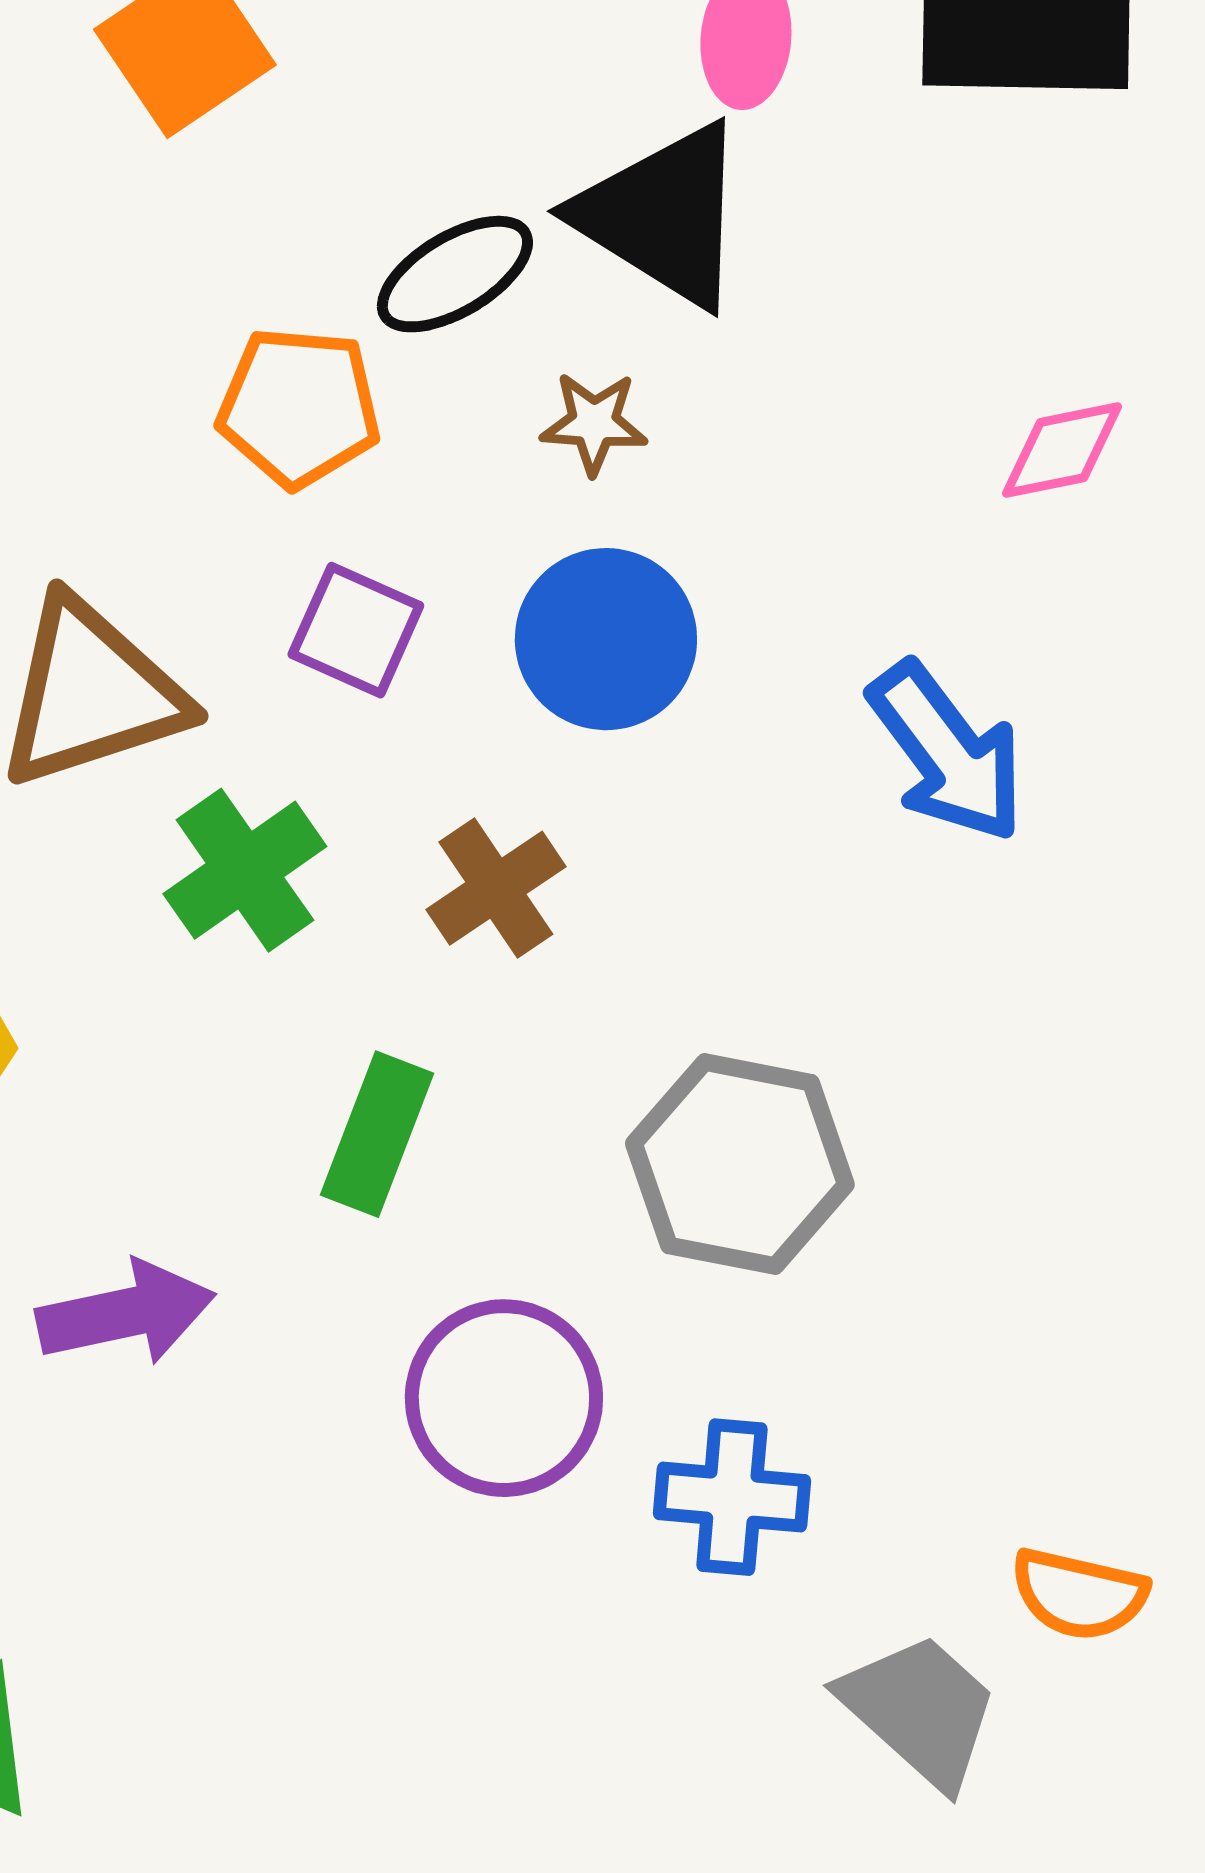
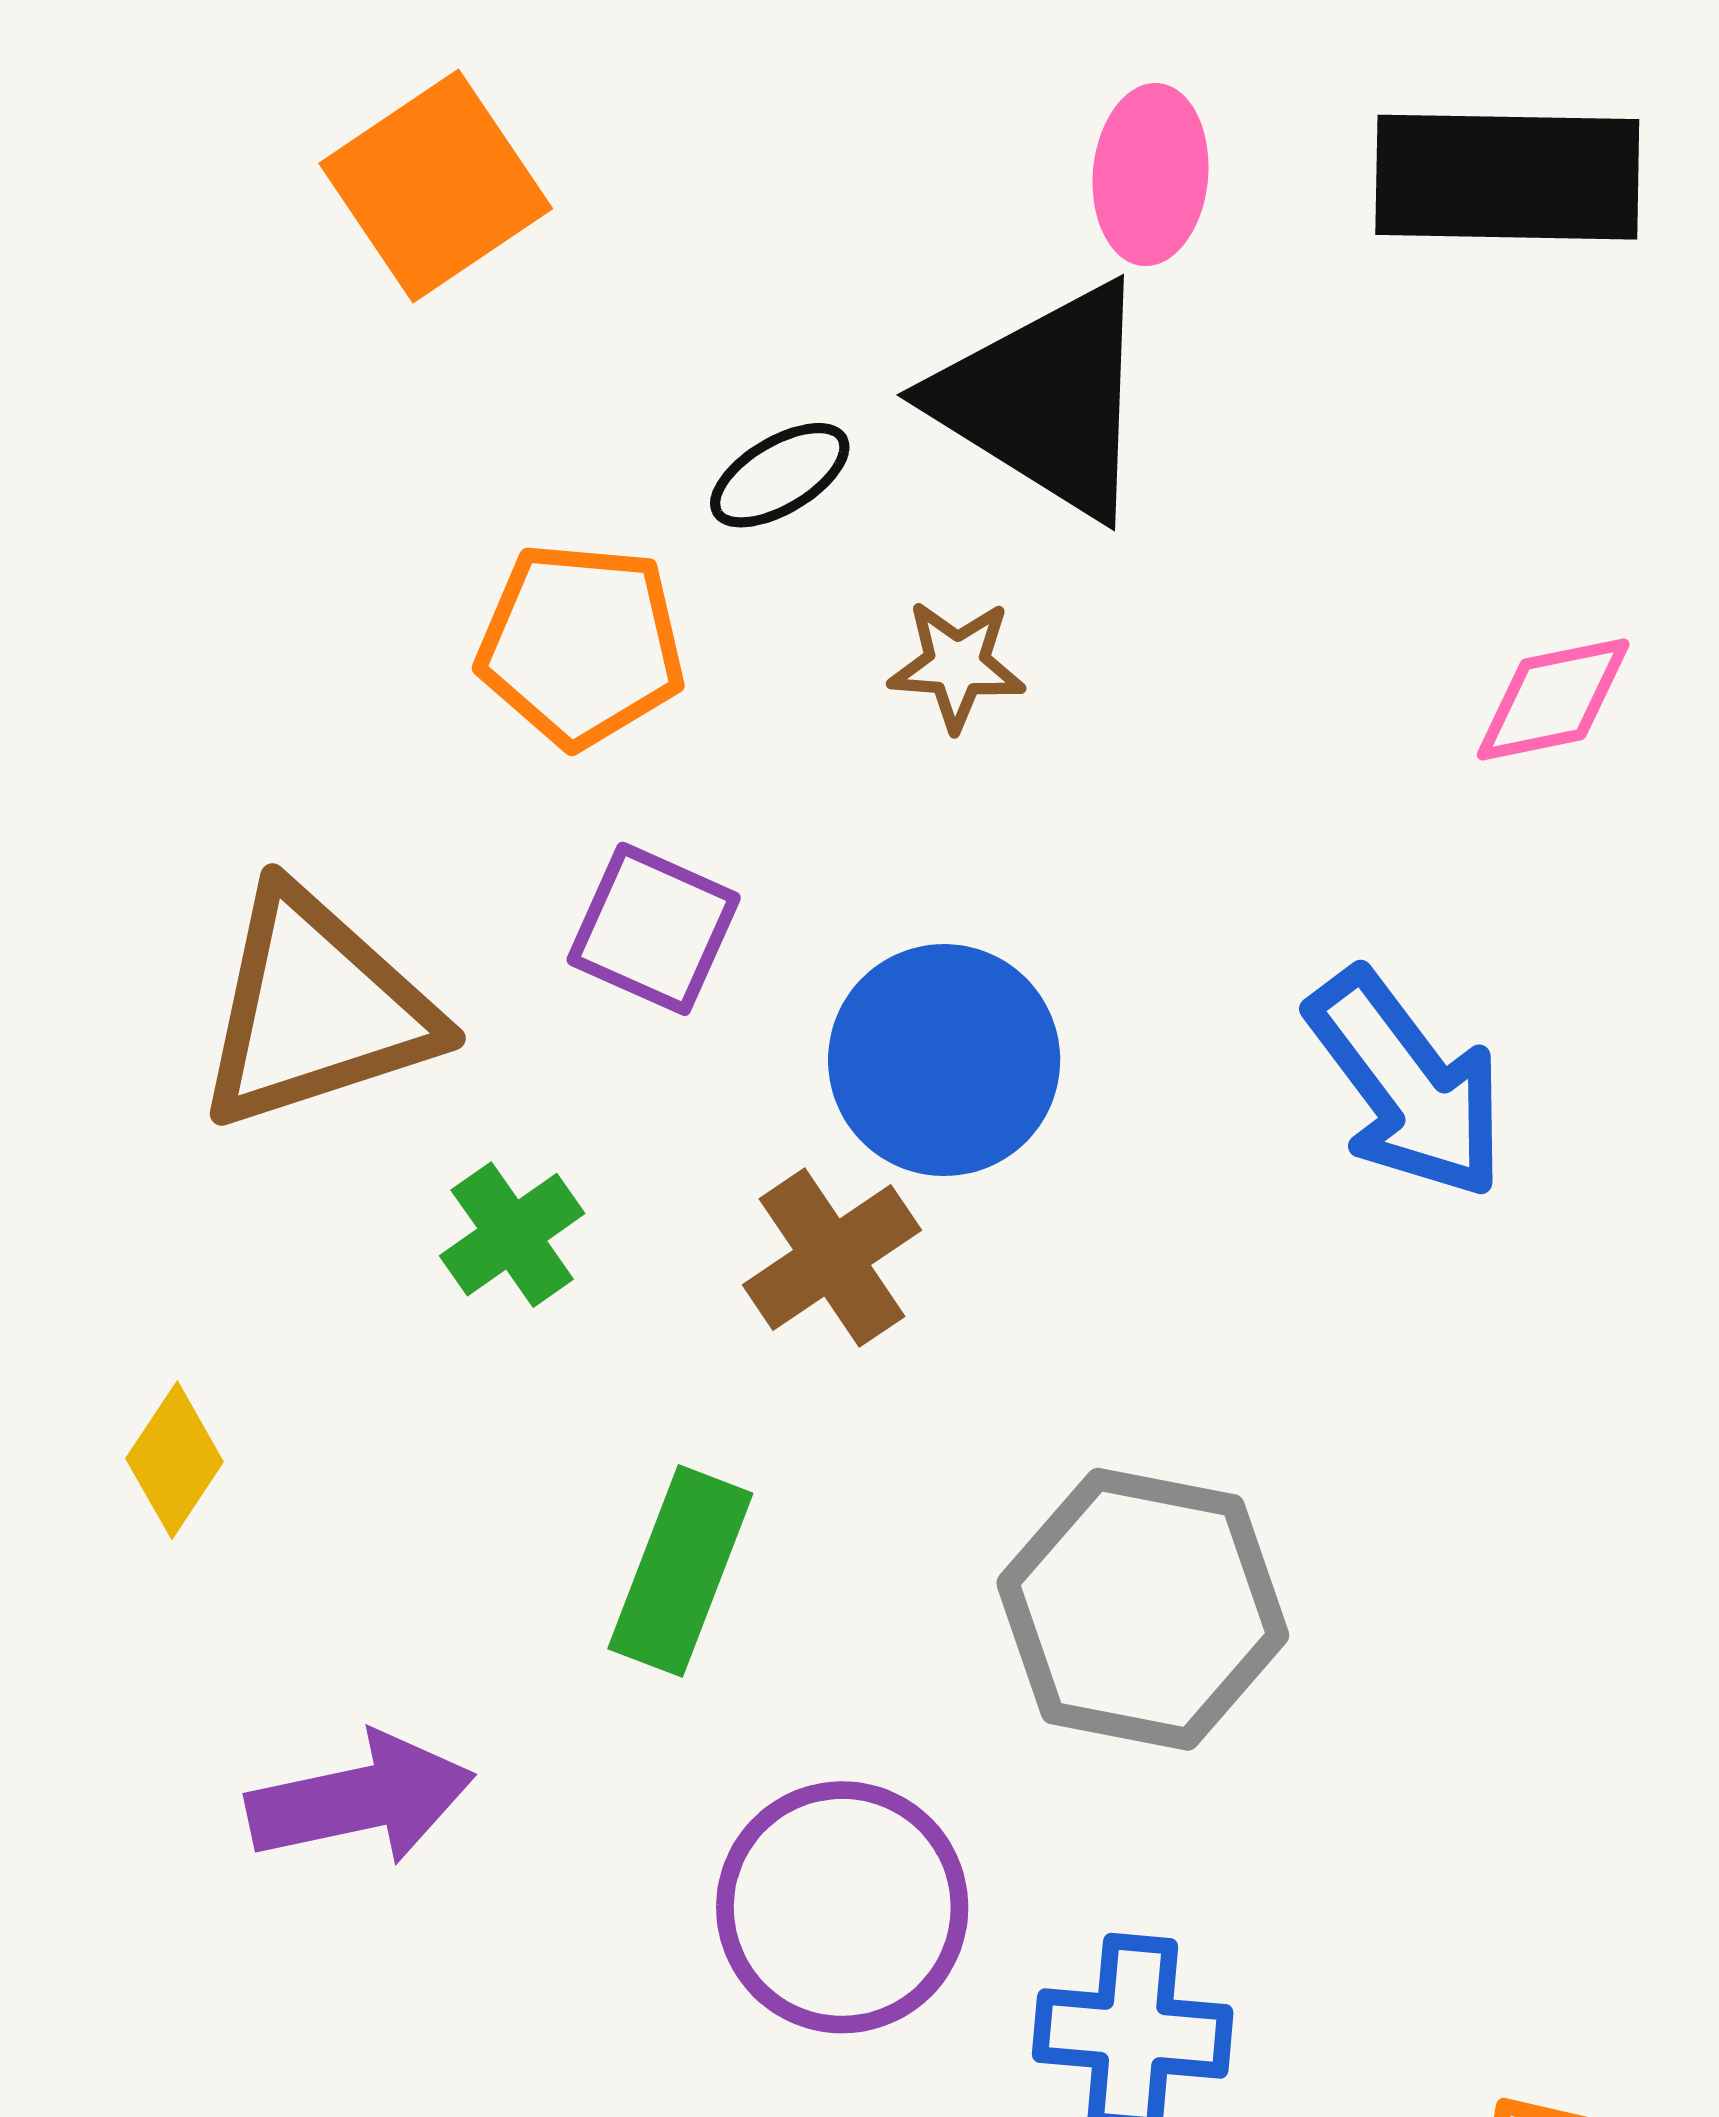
black ellipse: (455, 274) -> (780, 475), size x0.7
blue circle: (606, 639) -> (944, 1060), moved
green cross: (245, 870) -> (512, 1235), size x0.7

